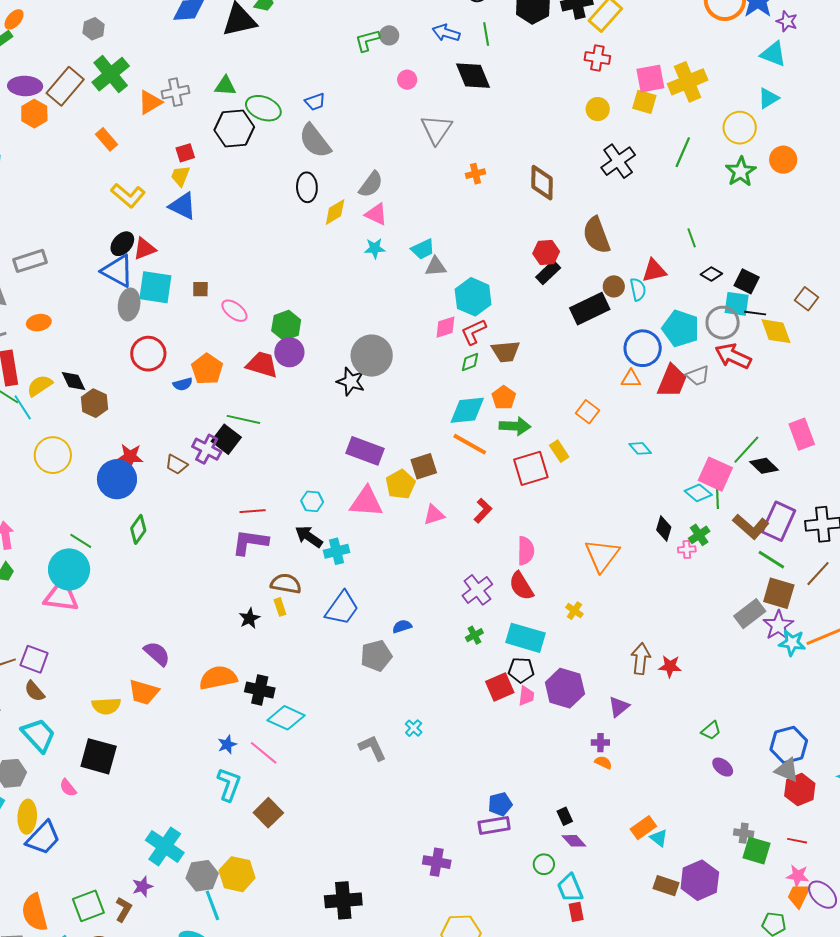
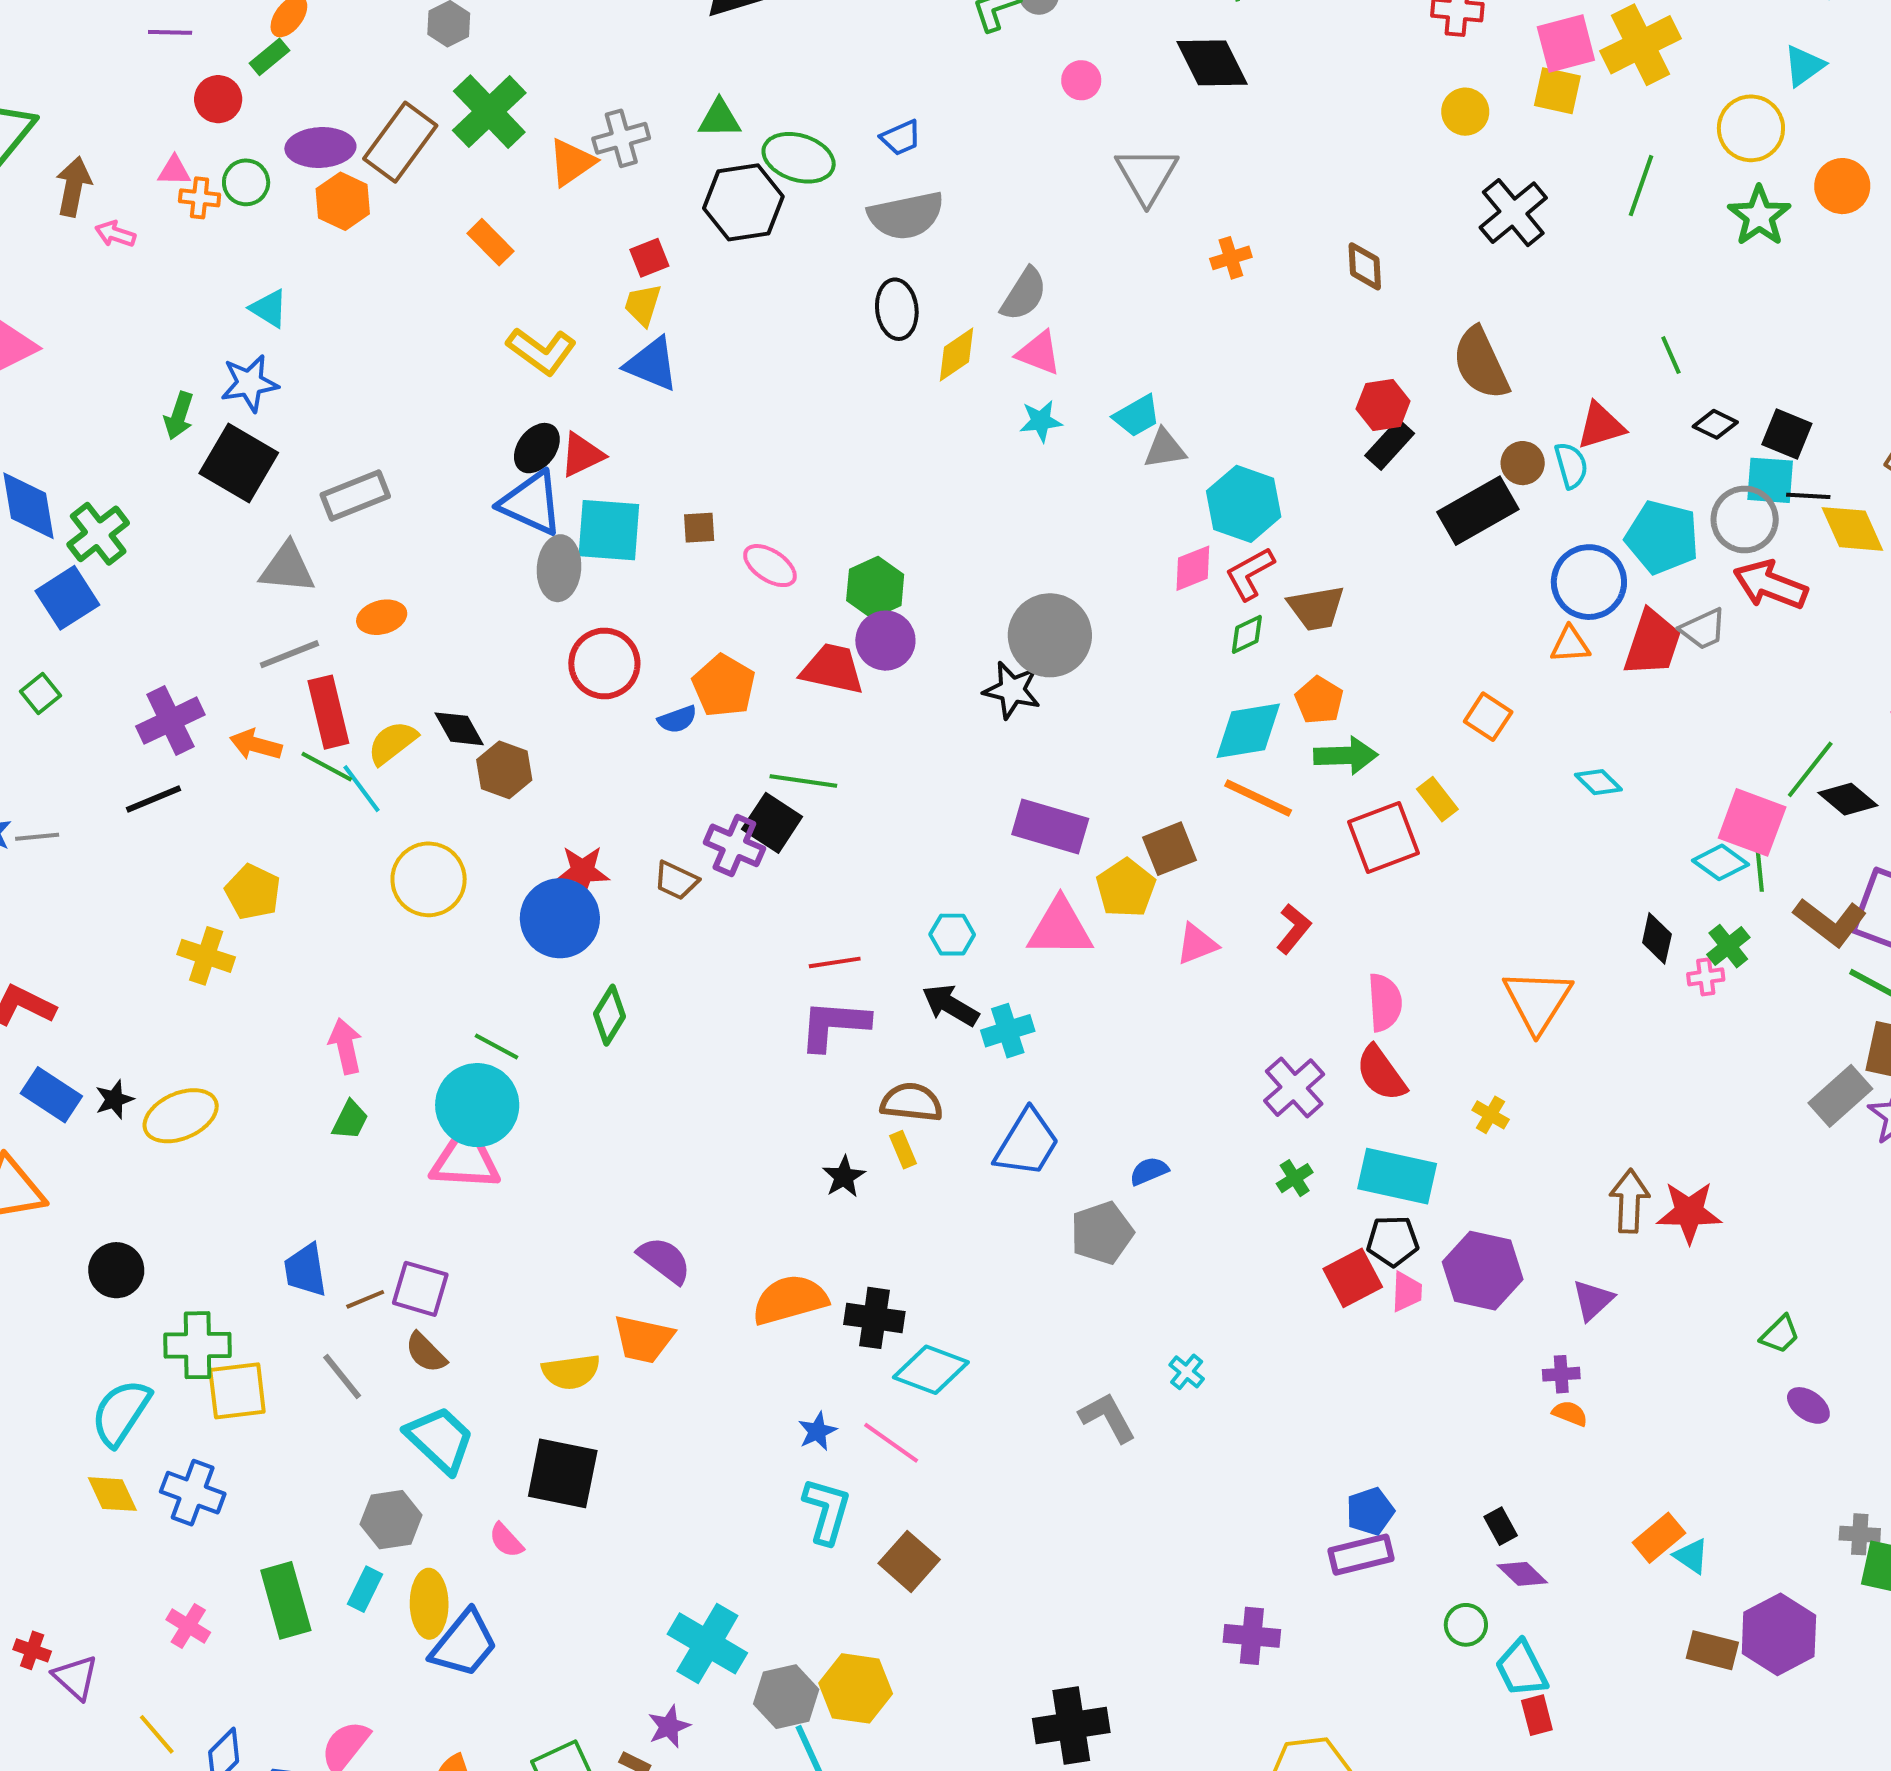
gray semicircle: (315, 141) -> (906, 216), turned -60
brown diamond: (542, 183) -> (1365, 266), size x0.7
red star: (670, 666) -> (1689, 1212), size x1.4

